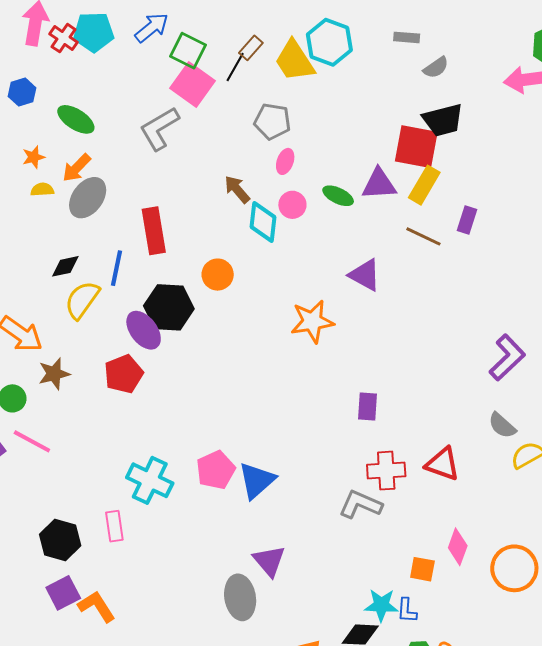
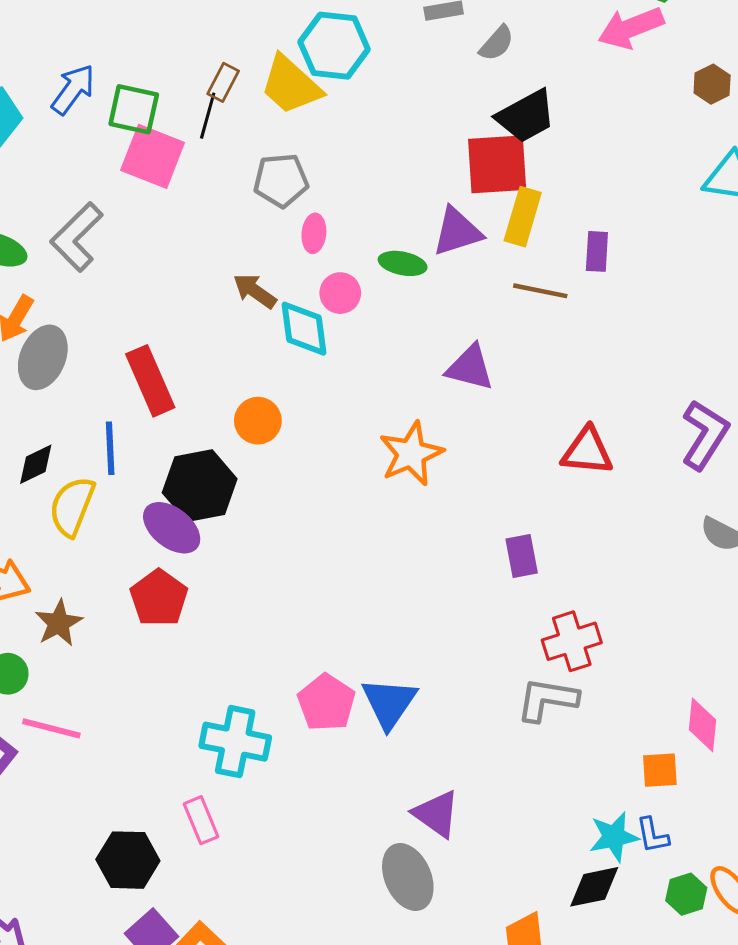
gray L-shape: (159, 129) -> (77, 237), moved
red triangle: (443, 464) -> (587, 451), moved

